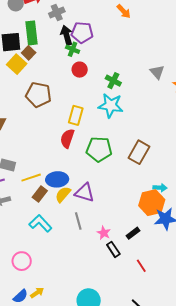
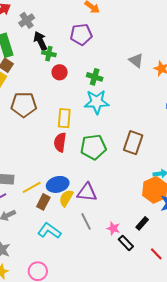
purple pentagon: (82, 32) -> (81, 34), moved

